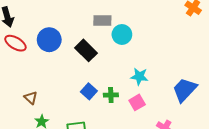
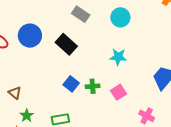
gray rectangle: (102, 20) -> (81, 14), turned 36
cyan circle: (122, 34) -> (120, 17), moved
cyan star: (139, 76) -> (118, 57), moved

